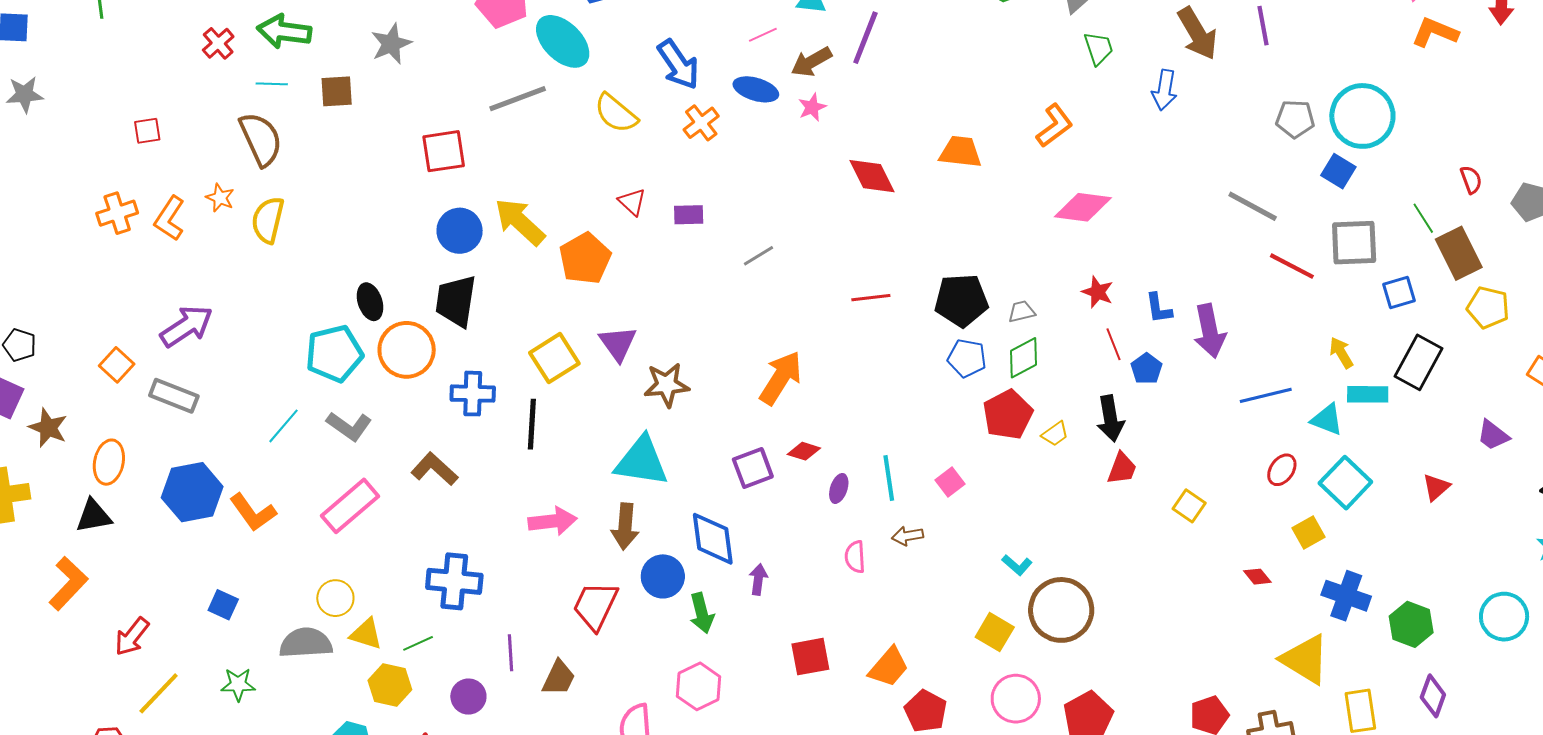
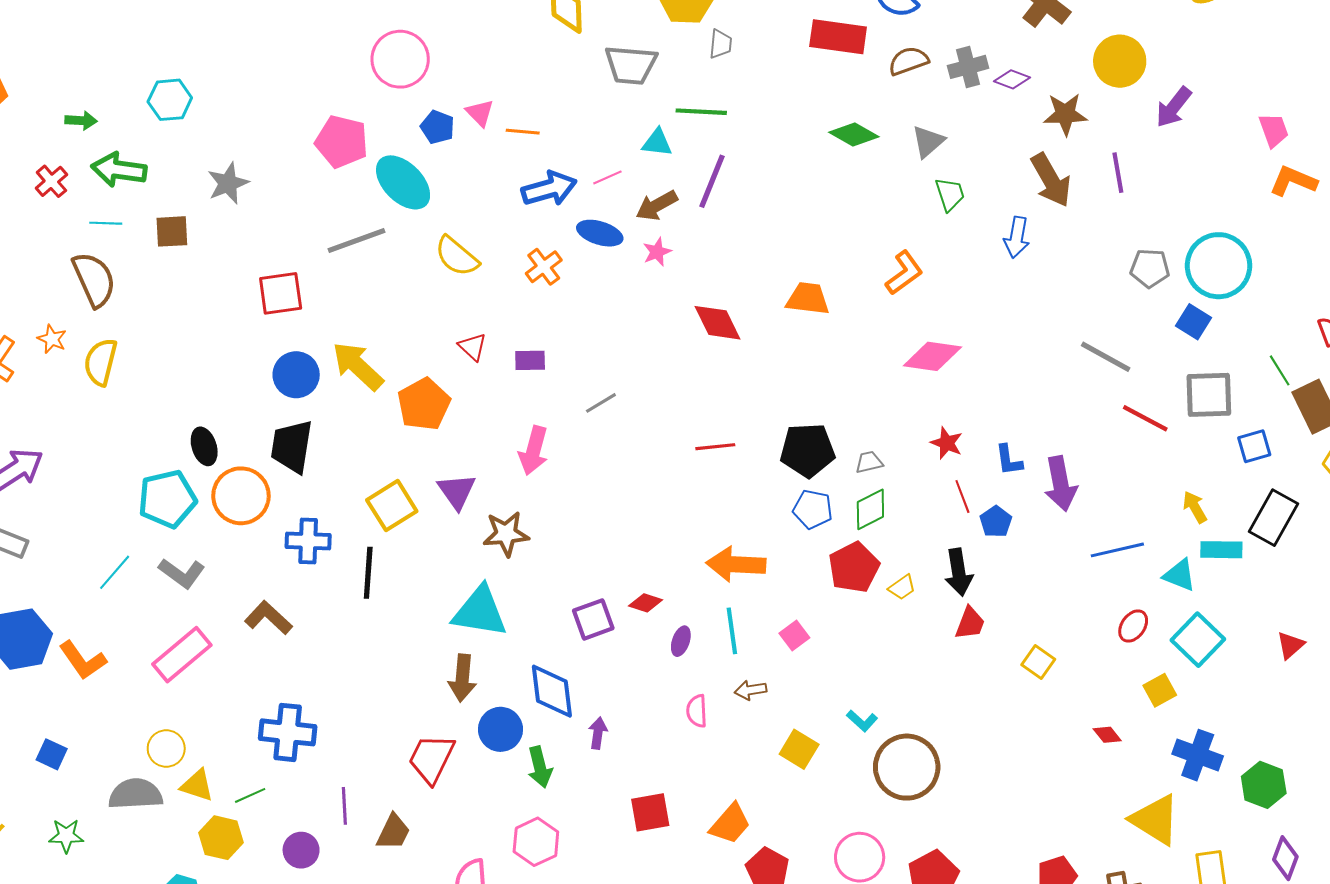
blue arrow: (678, 65) -> (549, 189), moved, turned -72
orange arrow: (781, 378) -> (736, 564), moved, turned -120
pink arrow: (552, 521) -> (533, 451), moved, turned 111
yellow square: (995, 632) -> (799, 749), moved

